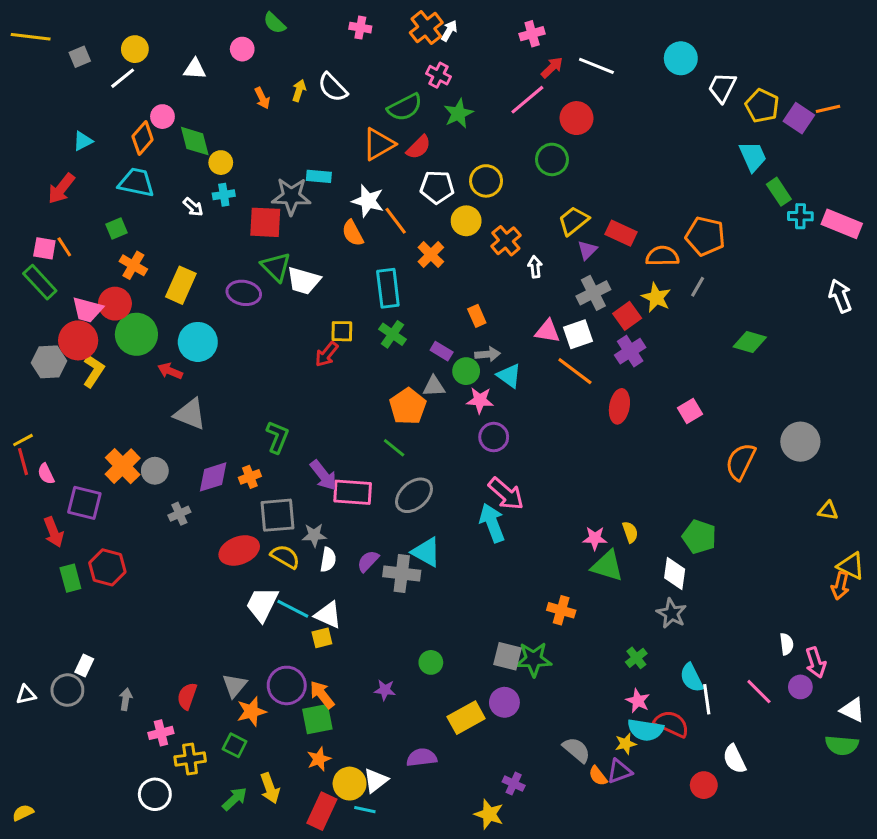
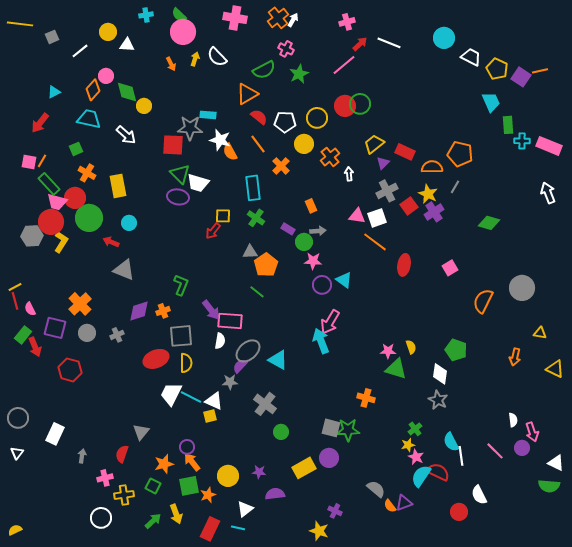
pink cross: (360, 28) -> (235, 18), size x1.6
yellow circle: (135, 49) -> (108, 32), moved
pink circle: (242, 49) -> (183, 32), moved, size x1.6
white trapezoid: (722, 87) -> (471, 57), turned 90
red circle: (577, 118) -> (345, 106), moved
red semicircle: (419, 147) -> (259, 117), moved, turned -96
green rectangle: (779, 192) -> (508, 125), turned 30
cyan cross: (224, 195) -> (146, 15), moved
white star: (368, 201) -> (220, 140), moved
white arrow: (193, 207) -> (126, 135), size x1.5
orange line: (64, 247) -> (42, 161), turned 64
green rectangle: (40, 282) -> (49, 184), moved
yellow rectangle: (181, 285) -> (118, 186), turned -35
purple ellipse: (244, 293) -> (178, 197), moved
cyan circle: (198, 342) -> (129, 223), size x0.6
purple cross: (630, 351) -> (434, 212), moved
cyan triangle: (509, 376) -> (344, 280), moved
gray triangle: (434, 386) -> (250, 252), moved
gray circle: (155, 471) -> (87, 333), moved
pink arrow: (506, 494) -> (330, 322), turned 80
gray ellipse: (414, 495) -> (248, 351), moved
gray star: (314, 535) -> (230, 382), moved
yellow semicircle: (285, 557) -> (186, 363), turned 60
white semicircle: (328, 560) -> (220, 341), moved
gray cross: (402, 573) -> (265, 404), moved, turned 30
green rectangle: (70, 578) -> (23, 335), moved, turned 54
orange arrow: (840, 586) -> (515, 357), moved
white rectangle: (84, 665) -> (55, 434), size x1.5
gray triangle: (235, 685) -> (141, 432), moved
purple circle: (287, 685) -> (187, 447), size x0.6
gray circle: (67, 690) -> (18, 418), moved
purple star: (385, 690) -> (259, 472), moved
white triangle: (26, 695) -> (17, 453), turned -40
orange arrow: (322, 695) -> (192, 462), moved
green square: (317, 719) -> (189, 486), moved
cyan semicircle: (646, 730) -> (421, 476), turned 115
yellow star: (626, 744) -> (408, 445), moved
yellow circle: (350, 784) -> (228, 476), moved

